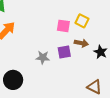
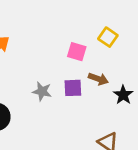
yellow square: (82, 21) -> (108, 37), moved

